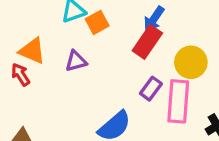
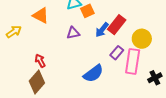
blue arrow: (154, 19) -> (102, 30), moved
orange triangle: (32, 51) -> (41, 16), moved
red arrow: (21, 75) -> (40, 61), moved

